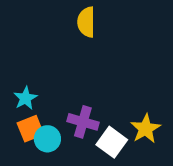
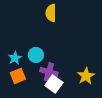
cyan circle: (47, 139) -> (36, 55), moved
white square: (112, 142) -> (54, 84), moved

